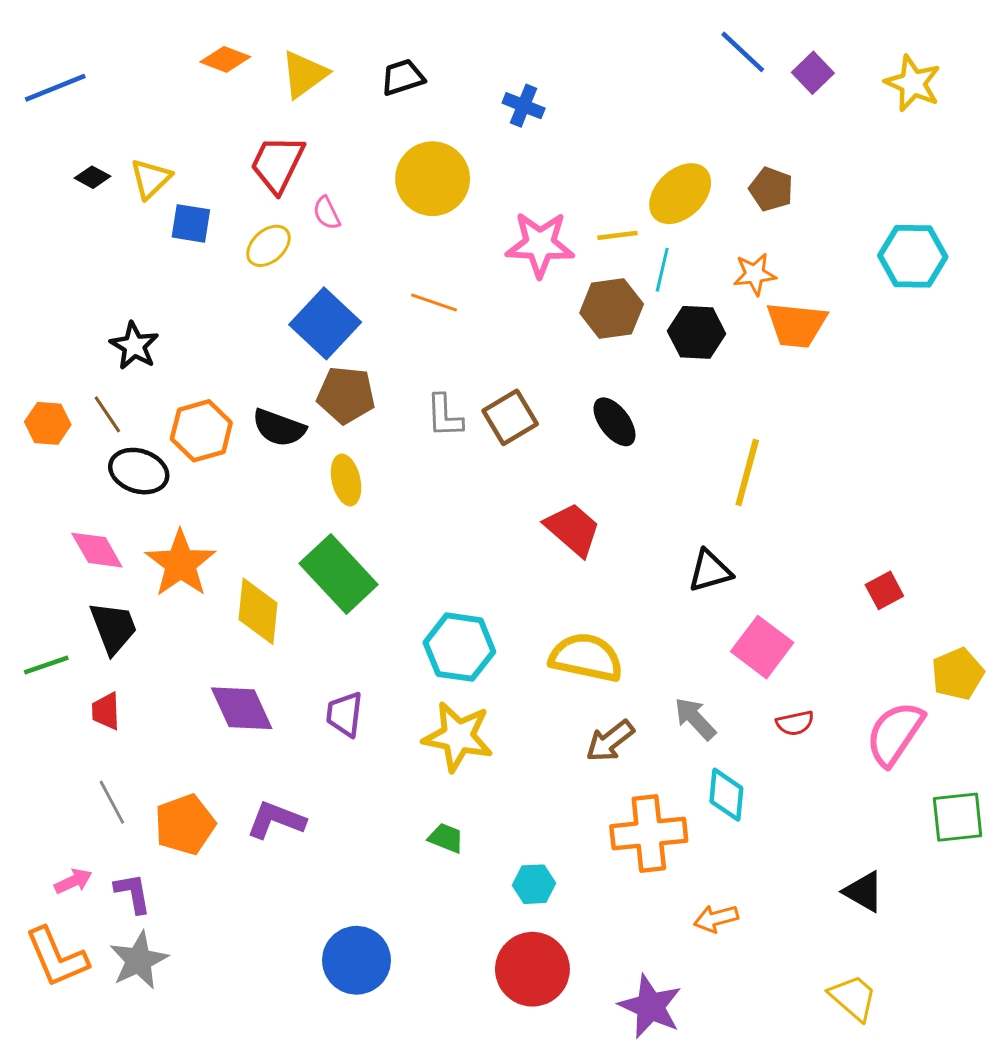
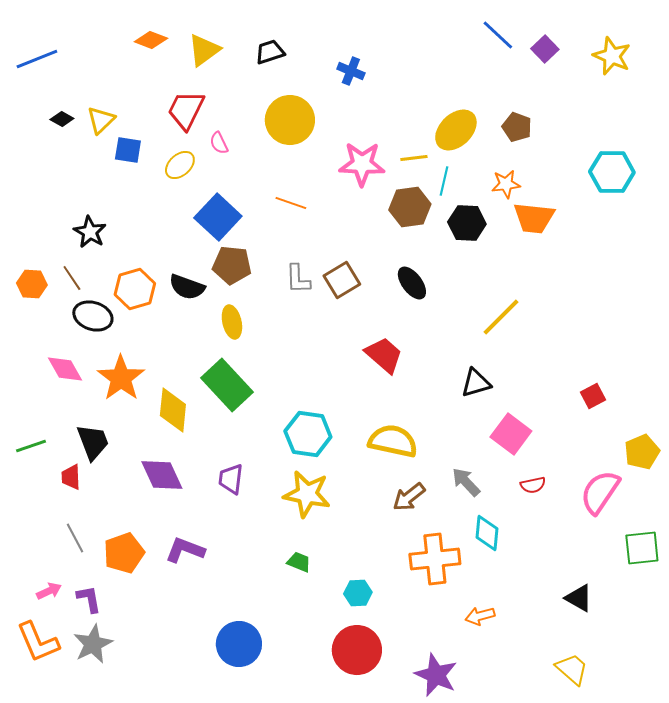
yellow line: (747, 473) -> (501, 317), turned 30
black trapezoid: (113, 628) -> (93, 442), moved

